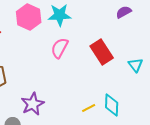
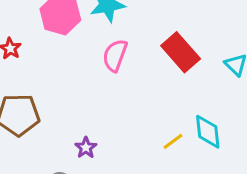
purple star: (33, 104) -> (86, 148), size x0.6

